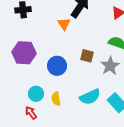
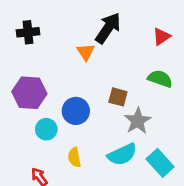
gray star: (110, 66) -> (138, 121), moved
cyan circle: (36, 94) -> (46, 129), moved

